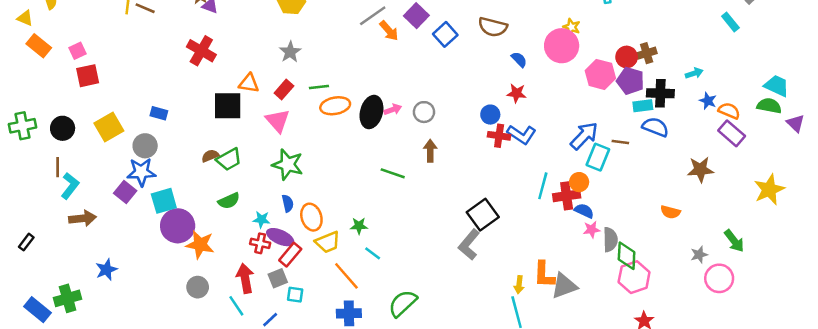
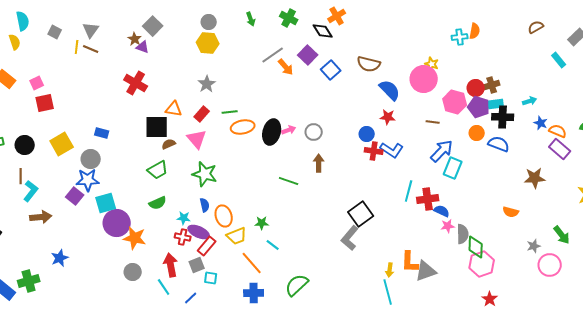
blue semicircle: (519, 59) -> (390, 90), size x1.6
cyan rectangle: (643, 106) -> (496, 104), moved
brown line: (620, 142) -> (433, 122), moved
brown semicircle: (210, 156) -> (169, 144), moved
orange circle: (579, 182) -> (477, 133), moved

